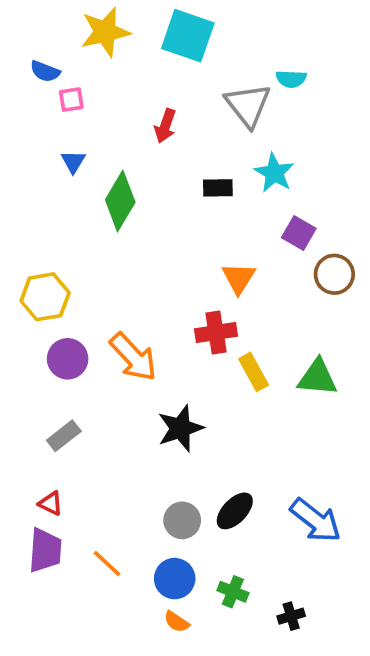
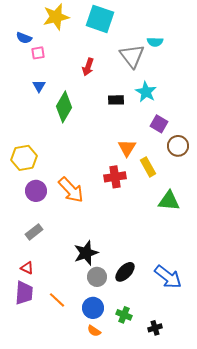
yellow rectangle: (254, 372) -> (148, 167), moved
black star: (180, 428) -> (86, 253), moved

